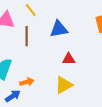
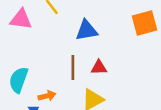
brown line: (27, 36) -> (73, 67), moved

